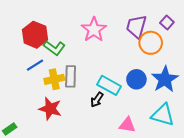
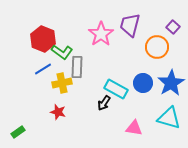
purple trapezoid: (136, 27) -> (130, 25), moved
gray rectangle: (71, 76) -> (77, 67), moved
red star: (50, 109) -> (58, 112), size x0.7

